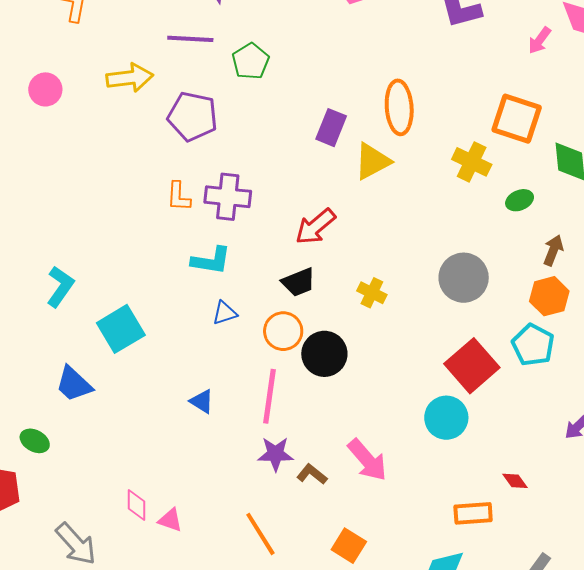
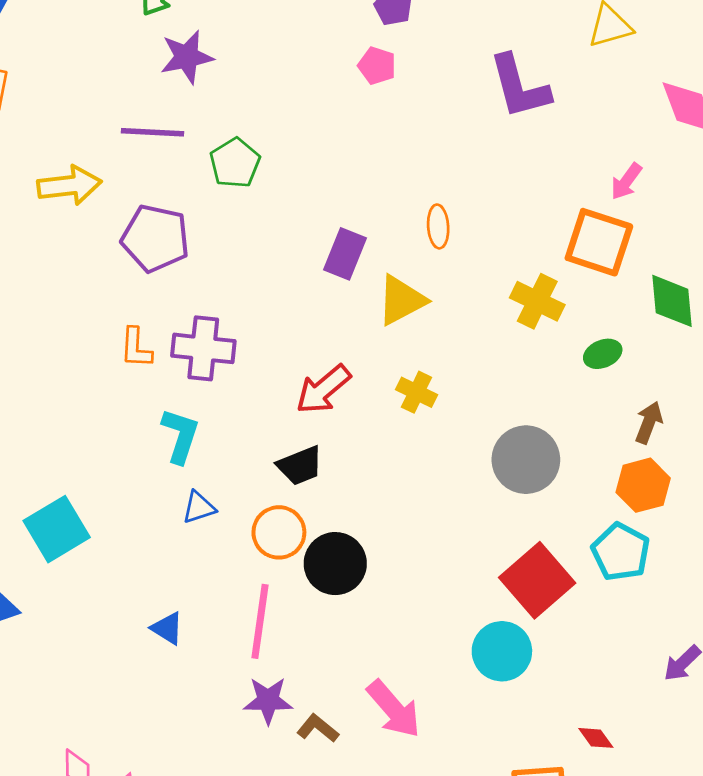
pink arrow: (540, 40) -> (626, 181), moved
orange ellipse: (399, 107) -> (438, 226), size x0.6
cyan L-shape: (211, 261) -> (180, 436), turned -81
yellow cross: (372, 293) -> (416, 392), moved

